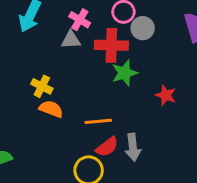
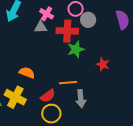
yellow cross: (42, 86) -> (15, 97), moved, size x1.5
orange line: (98, 121) -> (68, 83), moved
red semicircle: (107, 147) -> (48, 96), moved

